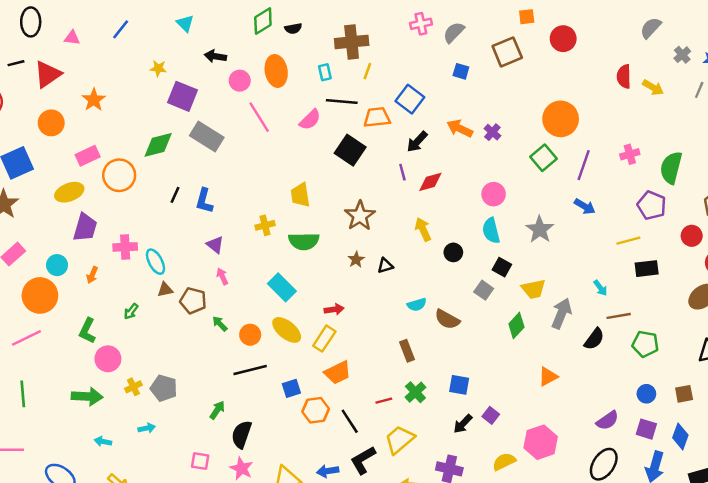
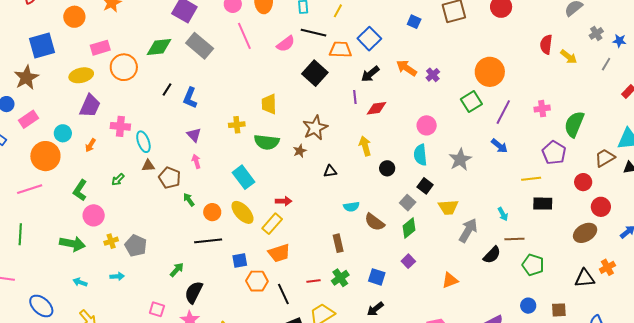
brown star: (356, 260) -> (300, 151), moved
green diamond: (516, 325) -> (409, 228), moved
purple square: (491, 415) -> (408, 261), moved

